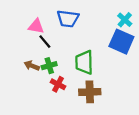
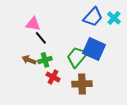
blue trapezoid: (68, 19) -> (93, 17), moved, turned -55
blue square: (121, 42) -> (94, 49), moved
green trapezoid: (84, 62) -> (77, 57), turned 40

